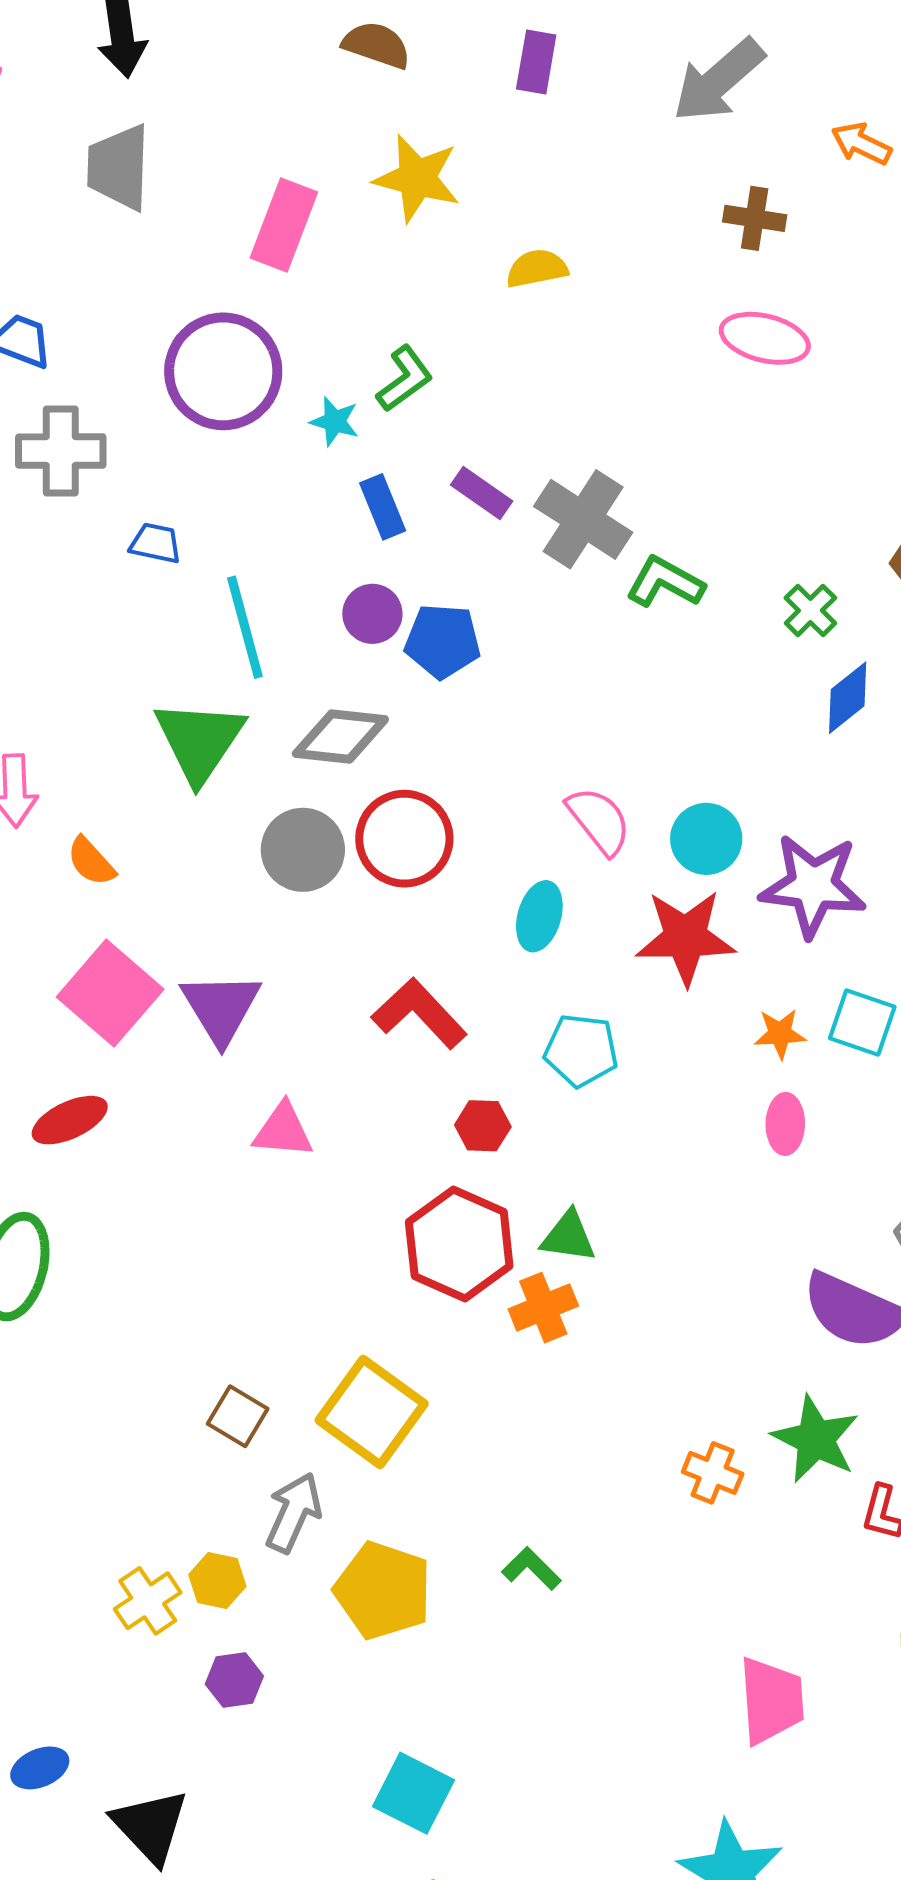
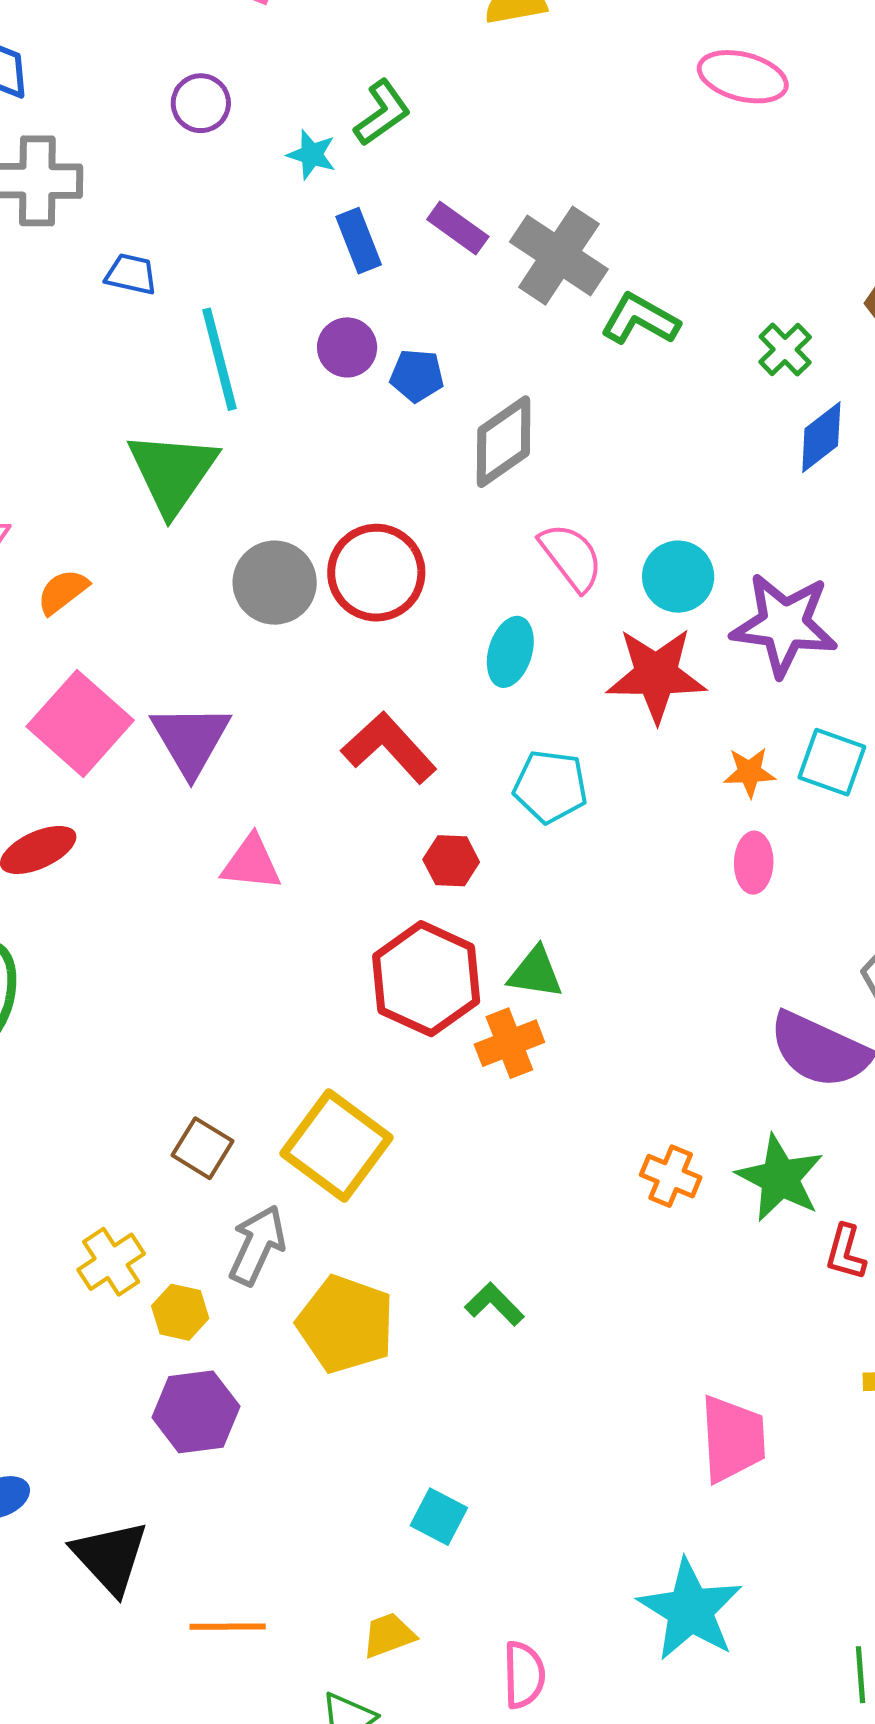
purple circle: (223, 371) -> (201, 103), size x0.5
blue pentagon: (443, 641) -> (417, 376), size x0.7
gray diamond: (340, 736) -> (504, 442), moved, turned -42
orange semicircle: (91, 861) -> (63, 592), turned 94
orange cross: (713, 1473) -> (671, 1176), moved
yellow cross: (148, 1601) -> (111, 1262), moved
purple hexagon: (234, 1680) -> (196, 1412), size x1.5
cyan square: (413, 1793) -> (439, 1517), moved, size x0.7

